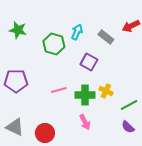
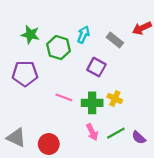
green star: (18, 30) -> (30, 35), moved
purple pentagon: (16, 81) -> (25, 74), moved
pink line: (59, 90) -> (64, 97), turned 35
green line: (129, 105) -> (116, 133), moved

